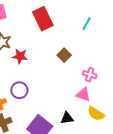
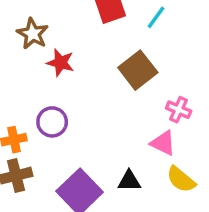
cyan line: (87, 24) -> (156, 17), moved
brown square: (64, 55) -> (138, 70), size x1.5

